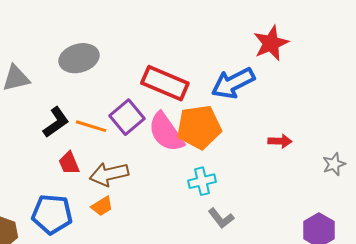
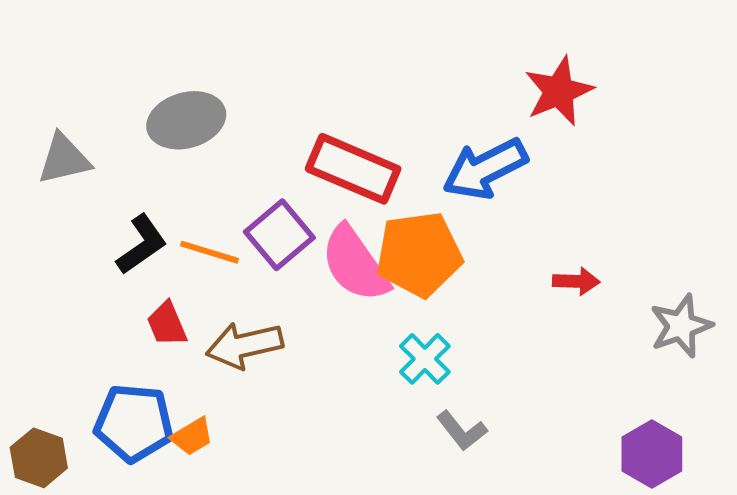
gray star: (334, 164) -> (681, 326), size x1.4
cyan cross: (202, 181) -> (425, 359), turned -32
orange trapezoid: (102, 206) -> (192, 437), moved

